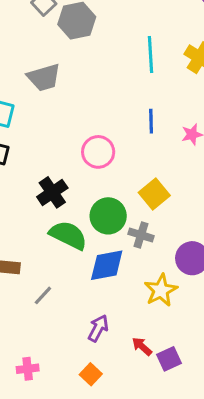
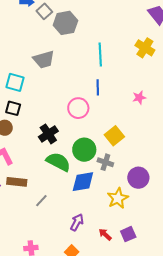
cyan line: (150, 55) -> (100, 55), moved
blue line: (151, 121) -> (98, 87), moved
purple square: (169, 359) -> (128, 234), moved

